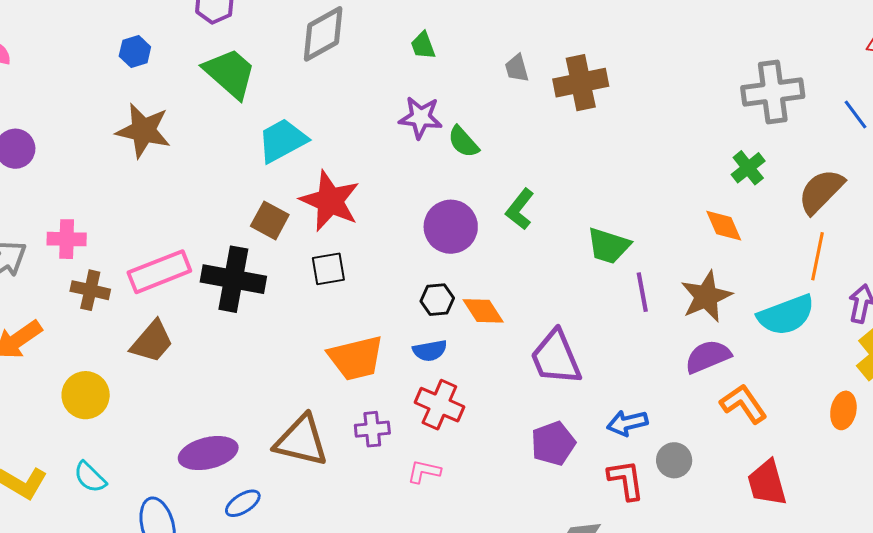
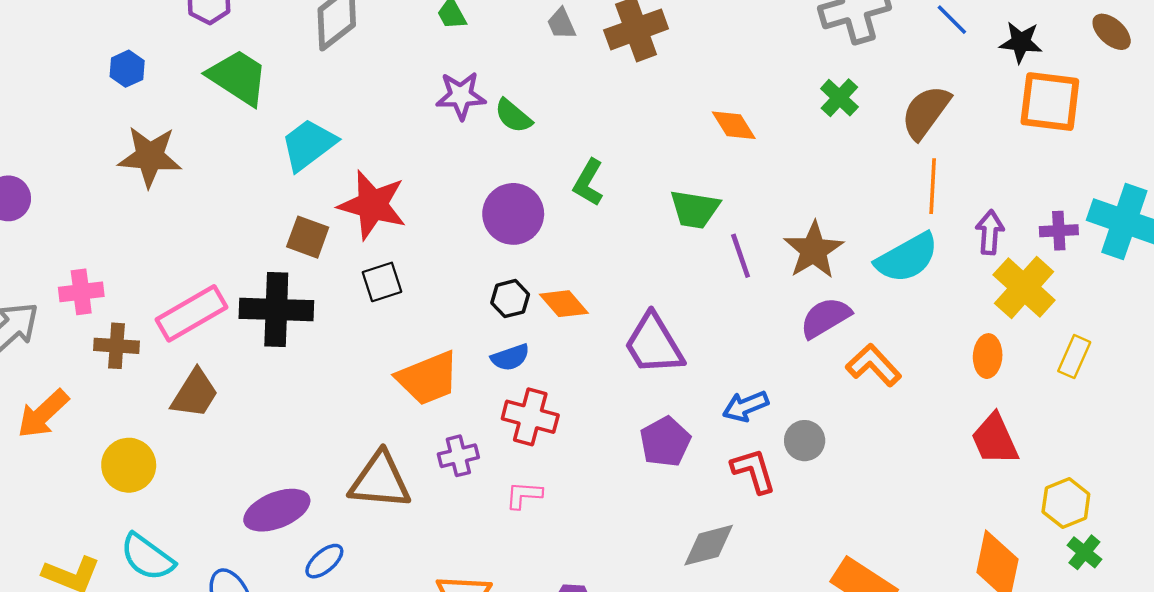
orange diamond: (724, 226) -> (734, 125), moved
cyan semicircle: (90, 477) -> (147, 557), size x1.4
red trapezoid: (767, 483) -> (995, 439), moved

